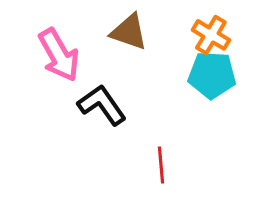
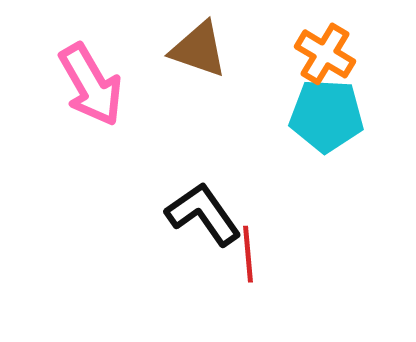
black L-shape: (102, 105) -> (203, 214), moved

